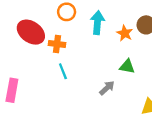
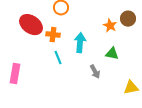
cyan arrow: (97, 23) -> (80, 43), moved
gray arrow: (107, 88) -> (95, 72), turned 104

